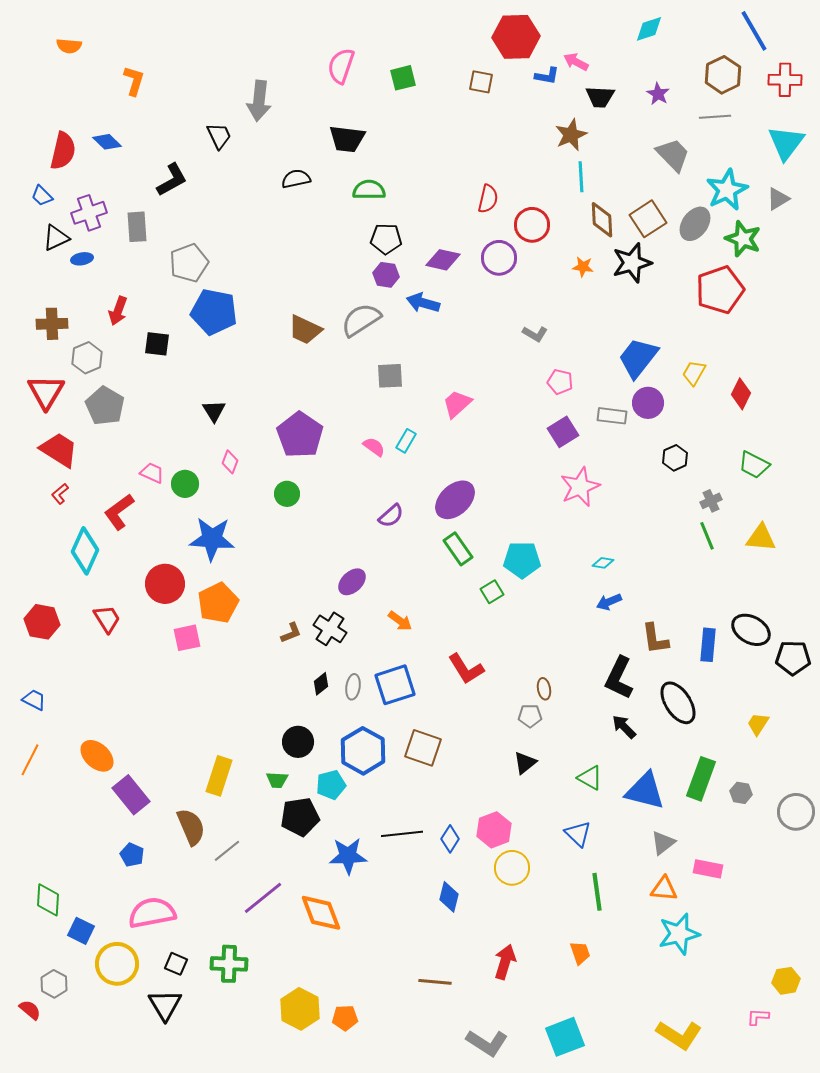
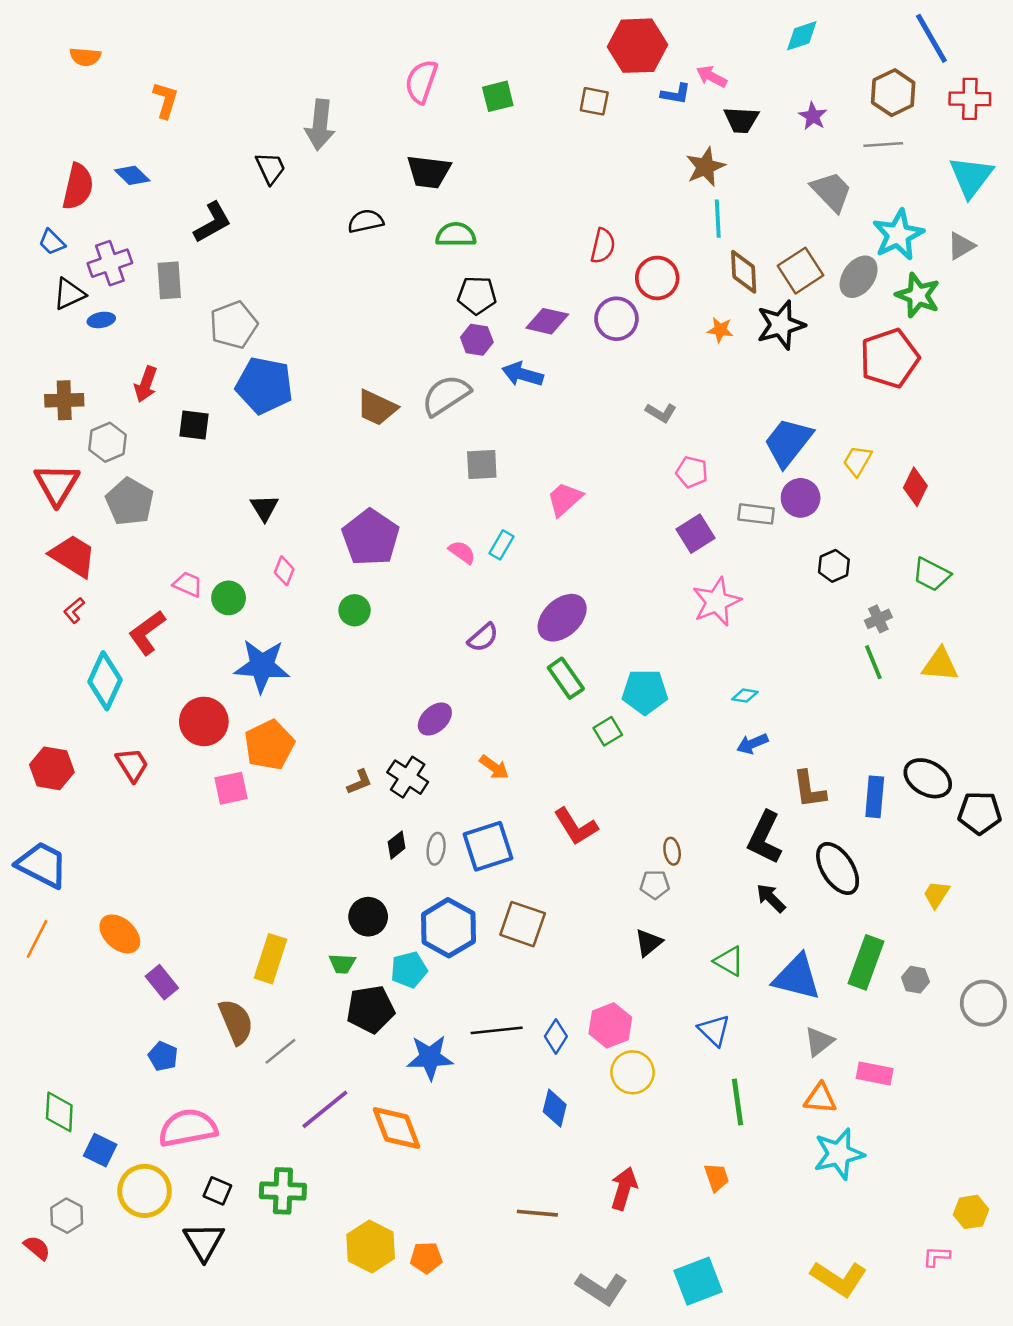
blue trapezoid: (34, 700) -> (42, 865), size x1.8
purple rectangle: (131, 795) -> (162, 982), size x0.7

